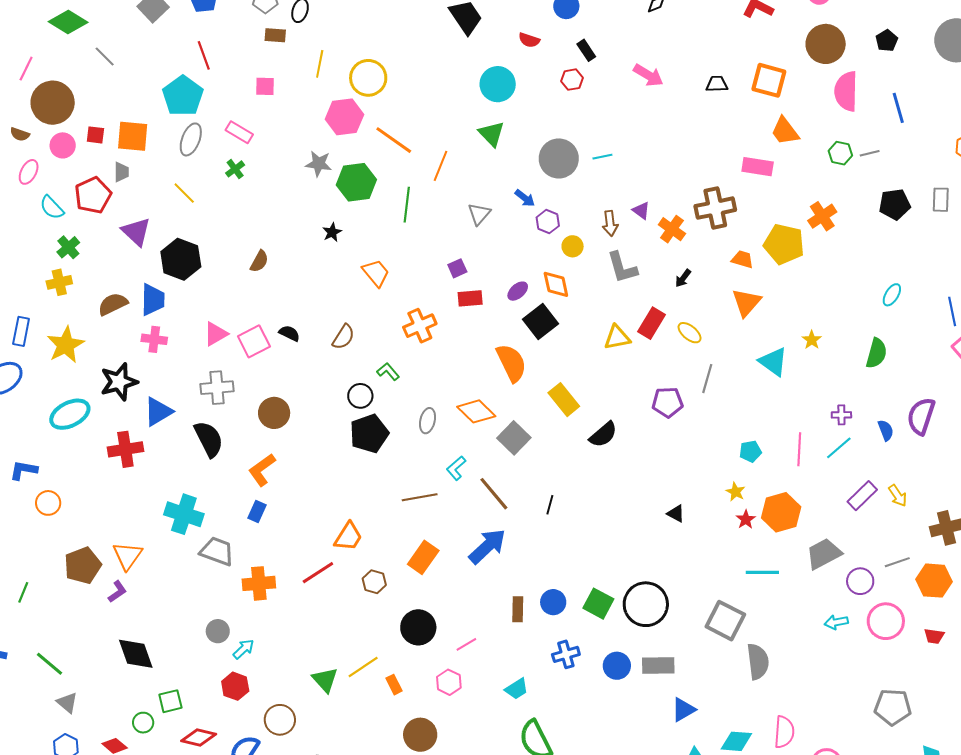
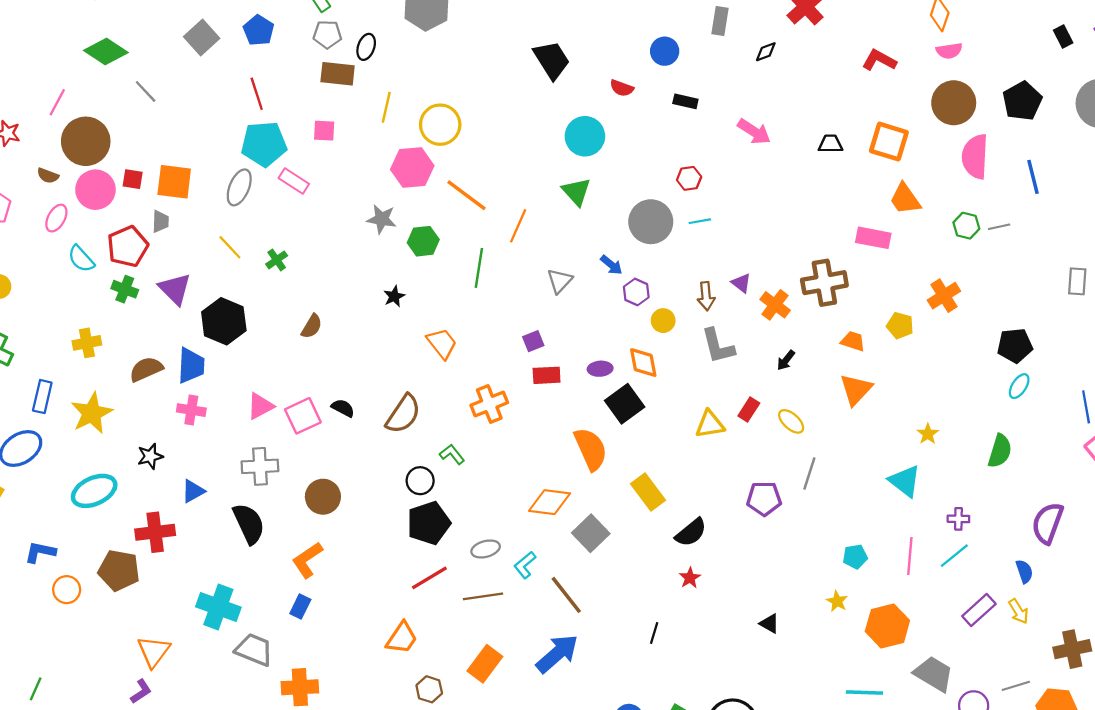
brown rectangle: (275, 35) -> (338, 74), size x1.4
black pentagon: (887, 41) -> (1022, 101), size x1.6
black rectangle: (586, 50) -> (685, 101), turned -45
red hexagon: (572, 80) -> (689, 178), moved
cyan pentagon: (183, 96) -> (264, 144), moved, turned 30
pink circle: (63, 145) -> (95, 190), size x1.4
green cross: (235, 169) -> (277, 260), moved
green hexagon: (356, 182) -> (423, 241), size x0.7
black pentagon: (895, 204) -> (1015, 346), moved
yellow pentagon: (784, 244) -> (900, 325), size x0.6
green cross: (68, 247) -> (125, 289), moved, turned -30
purple ellipse: (518, 291) -> (600, 369), turned 35
red rectangle: (651, 323) -> (749, 409), size x0.7
brown semicircle: (343, 337) -> (403, 414), size x1.4
cyan triangle: (773, 362) -> (905, 481), moved
black star: (119, 382) -> (150, 456), size x0.6
orange diamond: (476, 411) -> (550, 502), turned -39
blue triangle: (158, 412) -> (193, 491), size x0.7
gray ellipse: (428, 421) -> (486, 549), moved, turned 60
blue semicircle: (886, 430) -> (1024, 571), moved
black line: (550, 505) -> (654, 633), moved
red star: (746, 519) -> (690, 578), moved
gray trapezoid: (824, 554) -> (934, 674), turned 57
brown pentagon: (83, 565) -> (119, 570), moved, turned 30
red line: (318, 573) -> (429, 578), moved

